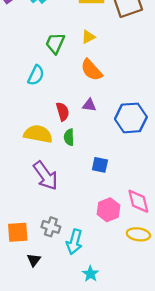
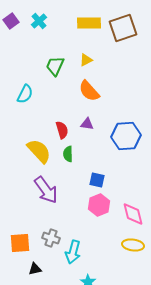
cyan semicircle: (36, 75) -> (25, 94), moved
yellow semicircle: (38, 134) -> (39, 151), turned 36
pink hexagon: (109, 210) -> (99, 205), moved
black triangle: (34, 260) -> (35, 269), turned 40

